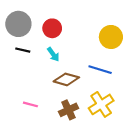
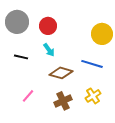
black line: (23, 50) -> (21, 57), moved
pink line: (30, 104) -> (28, 96), turned -64
yellow cross: (101, 104) -> (93, 96), size x0.7

